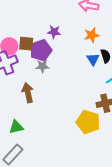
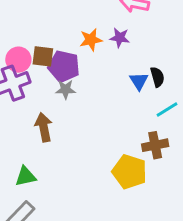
purple star: (54, 32) -> (120, 38), moved
orange star: (92, 35) -> (91, 40), moved
purple pentagon: (41, 50) -> (64, 66), turned 30

